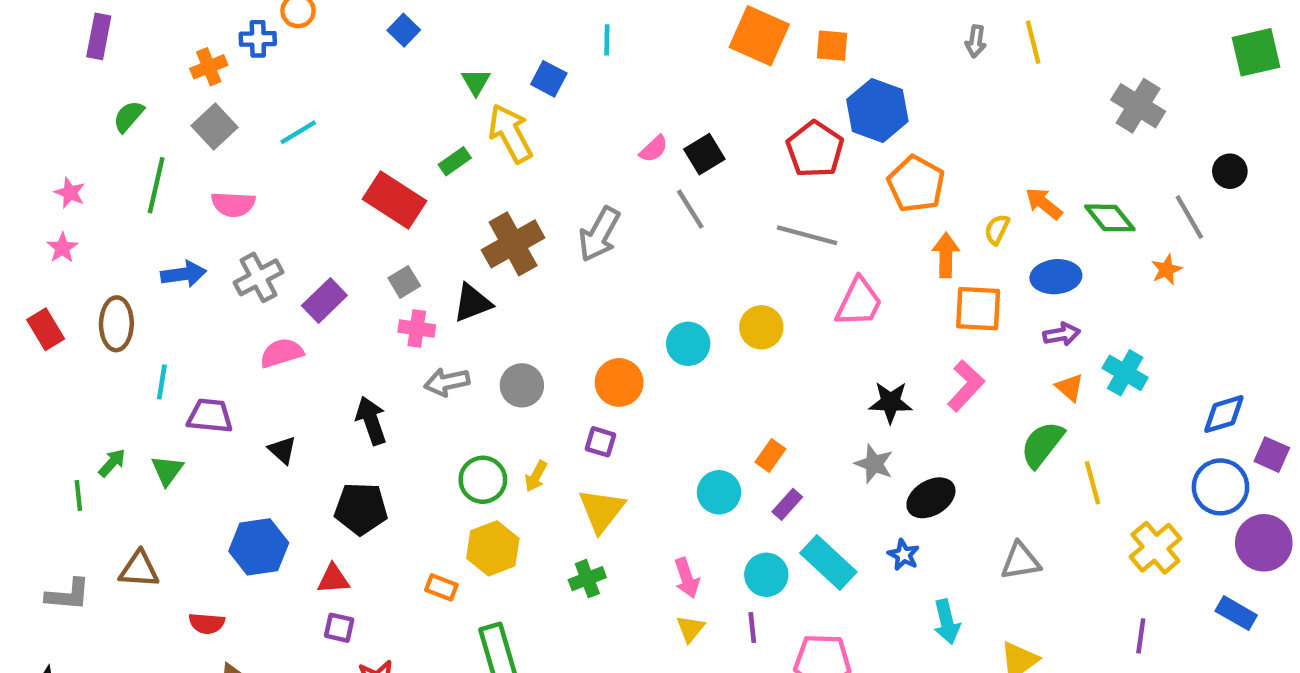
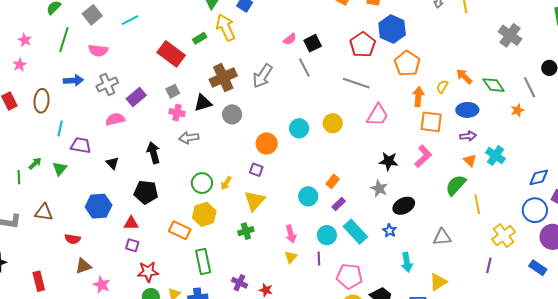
gray circle: (522, 385) -> (232, 114), moved
orange rectangle: (441, 587) -> (180, 230), size x1.5
purple line: (1141, 636) -> (489, 265), moved

